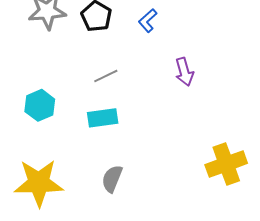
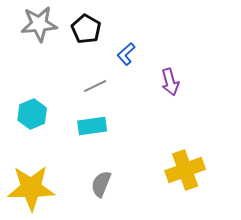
blue L-shape: (148, 21) -> (126, 54), moved
yellow cross: (226, 164) -> (185, 170), moved

